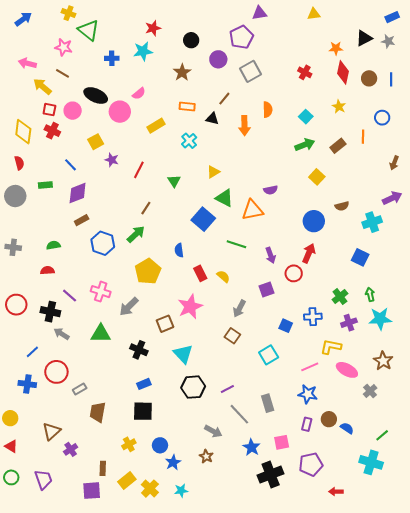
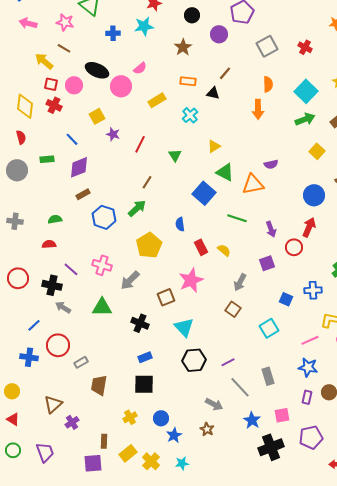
pink arrow: (27, 63) -> (28, 23), moved
gray square: (250, 71) -> (267, 46), moved
cyan square: (306, 117) -> (306, 91), size x1.6
orange arrow: (244, 126) -> (258, 109), moved

